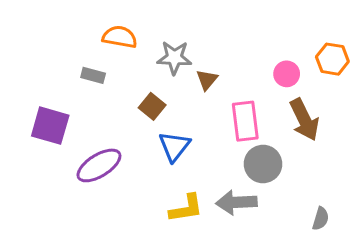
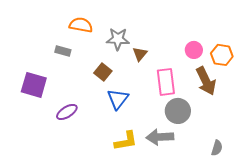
orange hexagon: (332, 59) -> (222, 55), moved
purple ellipse: (99, 165) -> (67, 112), size x0.7

